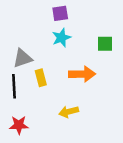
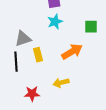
orange arrow: (82, 74) -> (72, 52), turned -30
red star: (19, 125) -> (32, 94), moved

